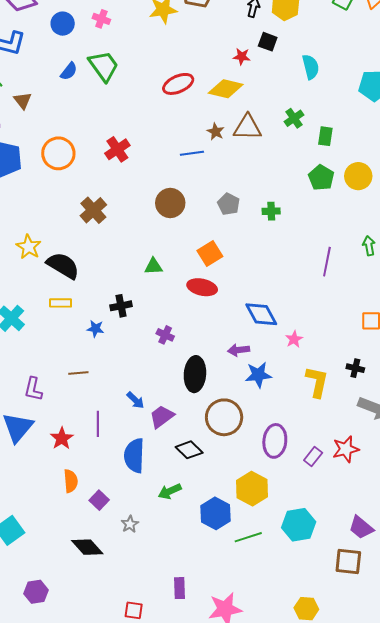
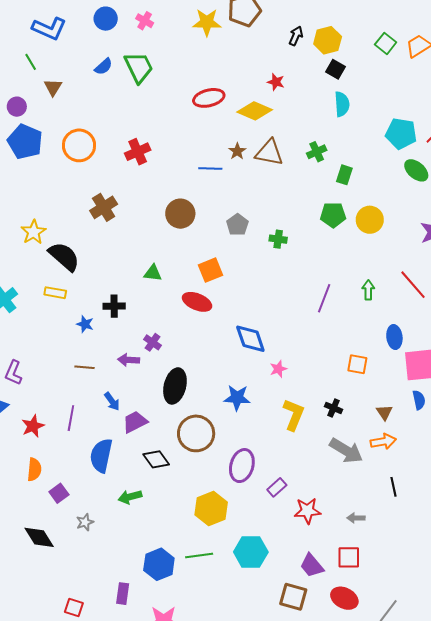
black square: (268, 42) -> (336, 69), moved
green pentagon: (321, 178) -> (333, 215), turned 30
purple arrow: (239, 350) -> (128, 360), moved
brown line: (78, 373) -> (84, 367), moved
red star: (346, 449) -> (307, 511), moved
blue hexagon: (215, 513) -> (159, 564), moved

